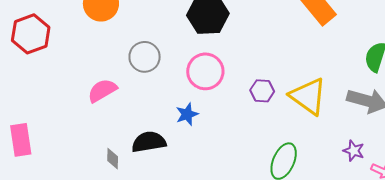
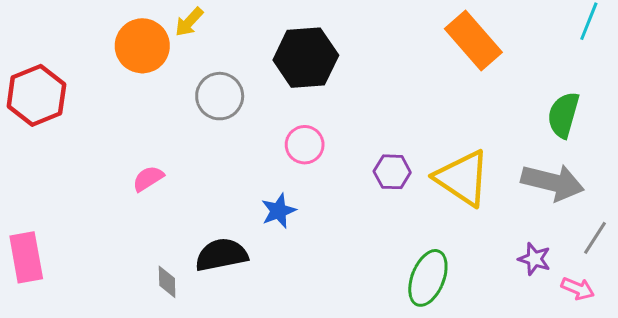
gray circle: (145, 57) -> (220, 96), moved
pink circle: (205, 71) -> (305, 145), size x0.7
pink semicircle: (102, 91) -> (148, 179), size x0.7

